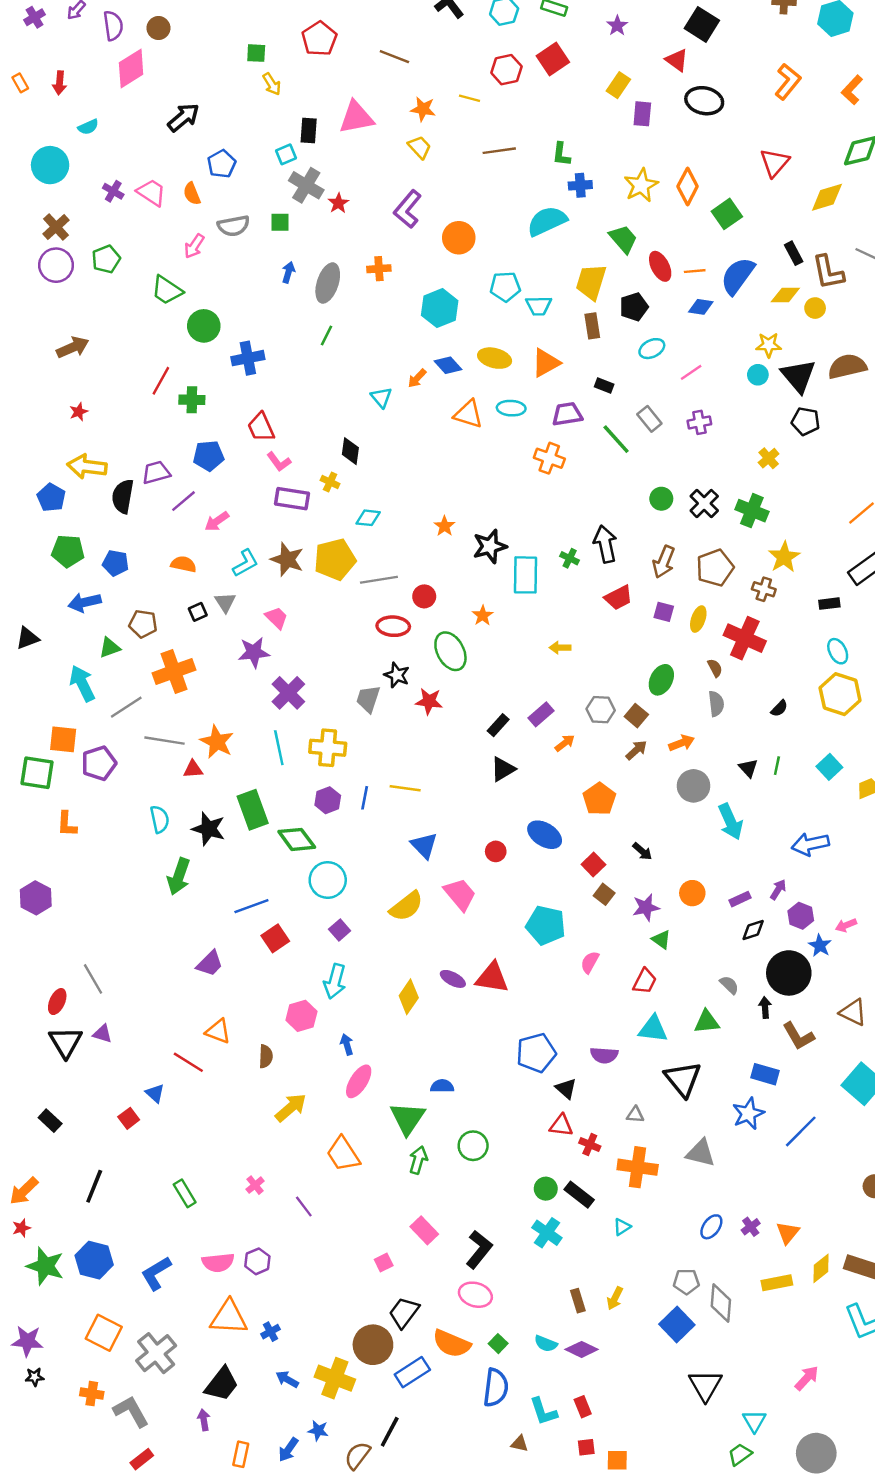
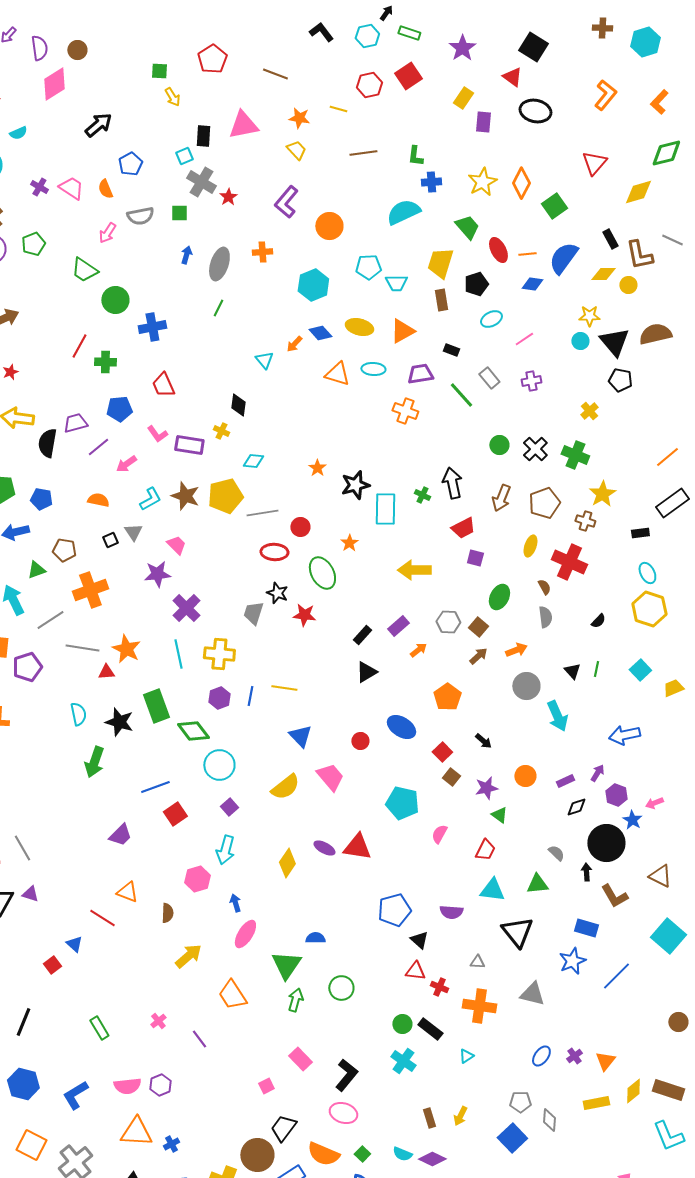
purple star: (617, 26) -> (462, 48), size x1.5
pink L-shape: (279, 462) -> (157, 434), moved
purple square: (664, 612) -> (475, 558), moved
yellow arrow: (560, 648) -> (414, 570), size x1.8
gray diamond: (721, 1303) -> (549, 1120), size x0.7

